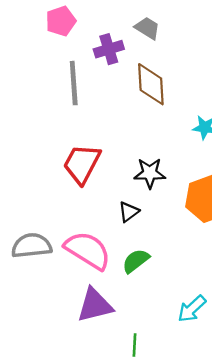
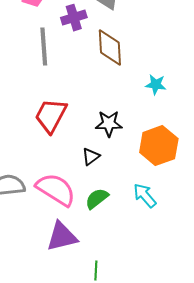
cyan arrow: (192, 309) -> (145, 196), moved, turned 92

